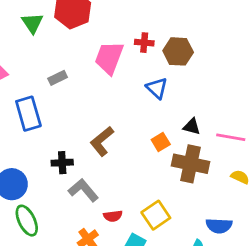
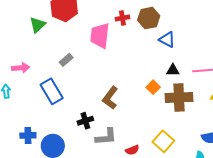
green triangle: (32, 23) -> (37, 25), turned 36
blue triangle: (157, 88) -> (167, 40), moved
gray L-shape: (83, 190) -> (106, 137), turned 140

